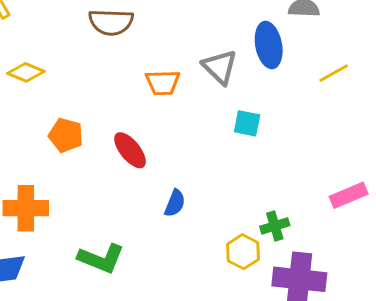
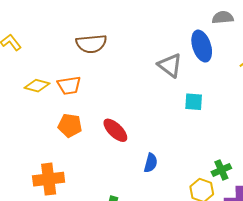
orange trapezoid: (163, 83) -> (69, 85), moved

